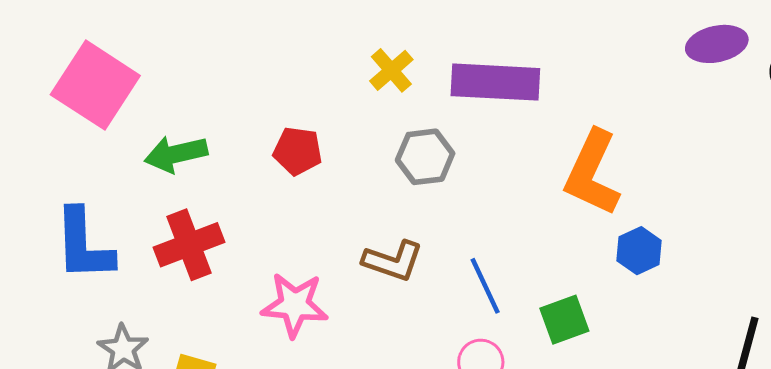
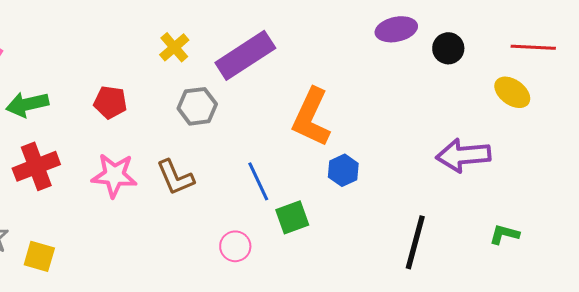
purple rectangle: (495, 82) -> (245, 55), turned -36
brown L-shape: (393, 261) -> (175, 177), turned 48
blue line: (485, 286) -> (258, 181), moved
pink star: (295, 305) -> (114, 175), moved

